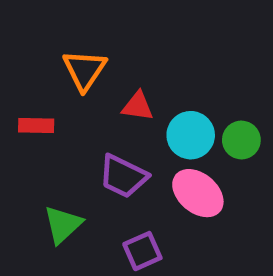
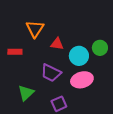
green circle: (241, 140) -> (100, 48), moved
pink ellipse: (198, 193) -> (82, 80), turned -55

